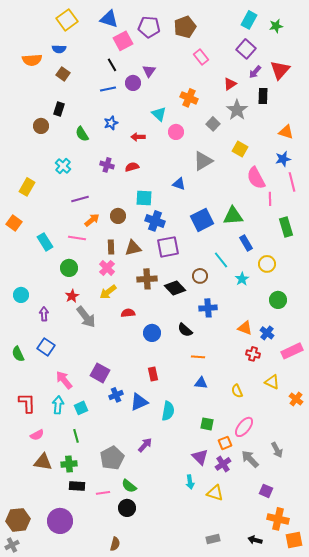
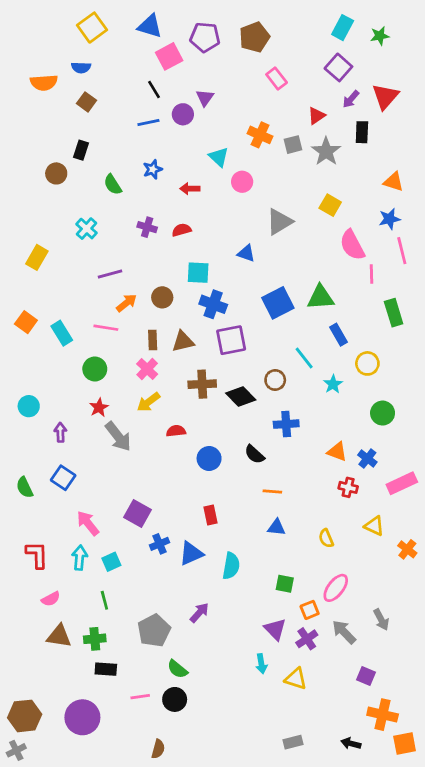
gray square: (213, 124) -> (293, 145), moved, turned 32
orange square: (14, 223) -> (26, 322), moved
pink line: (103, 493) -> (140, 697), moved

